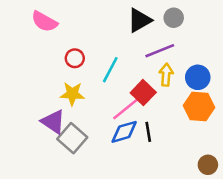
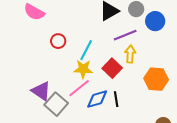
blue circle: (198, 77) -> (155, 21), moved
yellow star: (72, 94) -> (83, 69), moved
pink line: (125, 109) -> (79, 88), moved

